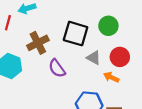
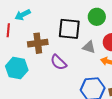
brown cross: (38, 43) -> (38, 43), turned 30

